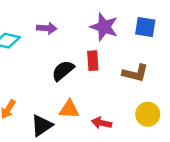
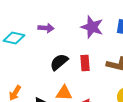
red rectangle: (93, 61) -> (85, 63), moved

